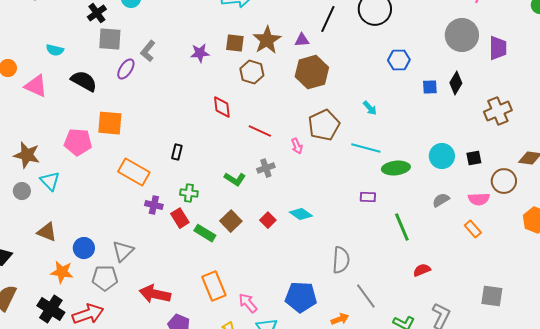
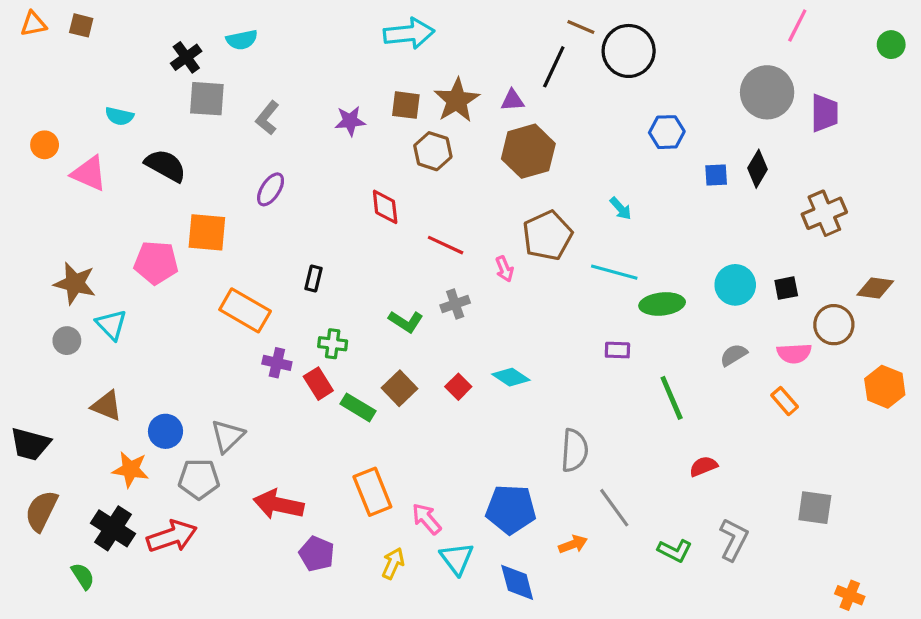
purple ellipse: (126, 69) -> (271, 189), moved

